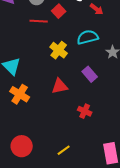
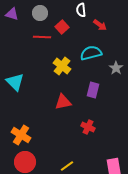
purple rectangle: (90, 74) -> (93, 90), turned 56
orange cross: (20, 94) -> (21, 135), moved

